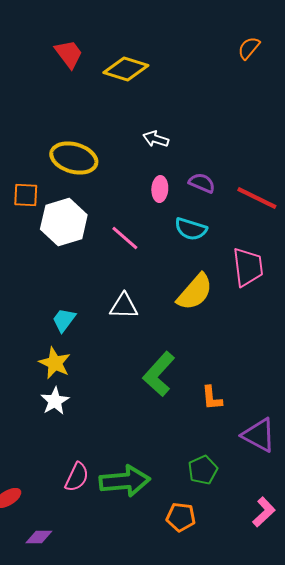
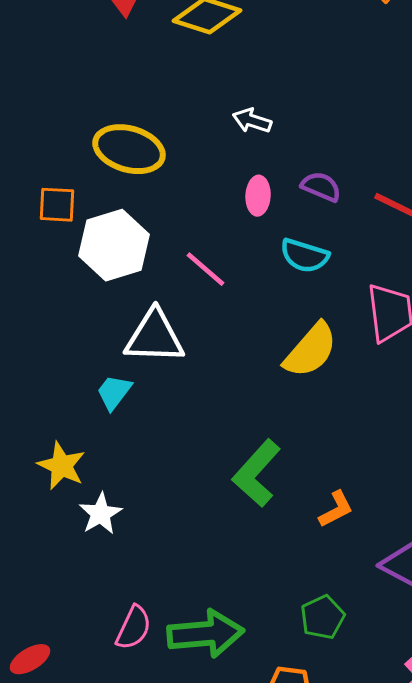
white triangle: (124, 306) -> (155, 337), moved, size x1.4
yellow star: (55, 363) -> (62, 466), moved
orange L-shape: (212, 398) -> (336, 509), turned -112

